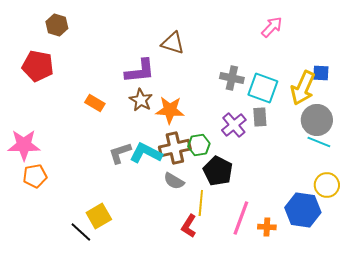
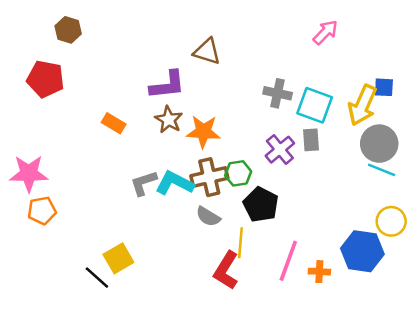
red L-shape: (189, 226) -> (226, 270), size x1.4

